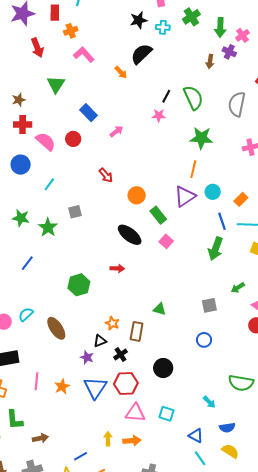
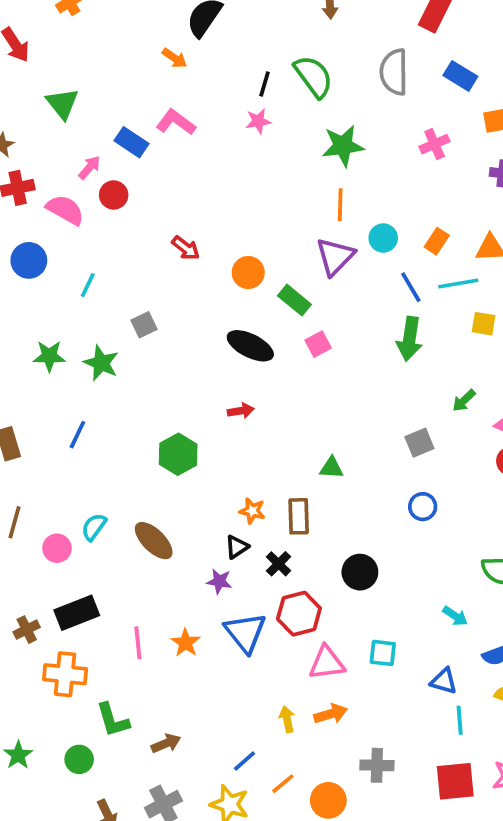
pink L-shape: (84, 55) -> (176, 122), moved
pink arrow: (116, 131) -> (89, 168), moved
pink square: (166, 241) -> (318, 344), turned 32
cyan line: (200, 458) -> (460, 720), turned 42

